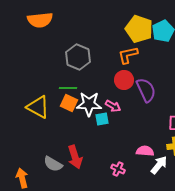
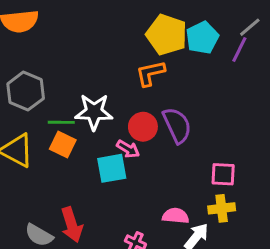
gray hexagon: (78, 57) -> (26, 91), moved
red circle: (124, 80) -> (143, 127), moved
white star: (89, 104) -> (94, 112), moved
cyan square: (102, 119) -> (112, 168), size x1.5

